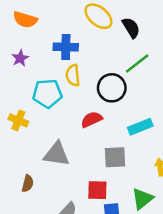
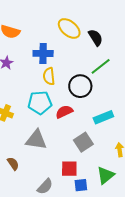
cyan pentagon: (47, 93) -> (40, 103), moved
gray square: (115, 157) -> (83, 142), turned -30
brown semicircle: (28, 183) -> (13, 164), turned -48

